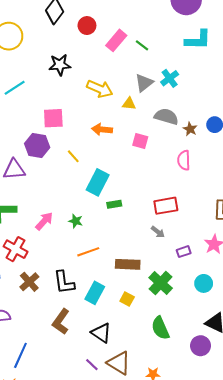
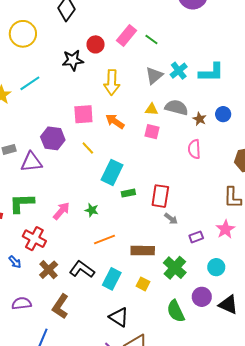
red circle: (87, 26) -> (96, 44), moved
cyan L-shape: (198, 40) -> (211, 72), moved
yellow arrow: (100, 89) -> (112, 82), turned 70
yellow triangle: (129, 104) -> (151, 109), moved
pink square: (53, 118) -> (83, 114), moved
orange arrow: (102, 129) -> (115, 121), turned 30
red rectangle: (166, 206) -> (160, 196), moved, turned -70
black L-shape: (64, 282) -> (82, 269), turned 135
brown L-shape: (61, 322) -> (60, 306), moved
purple circle: (201, 346) -> (202, 297), moved

